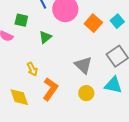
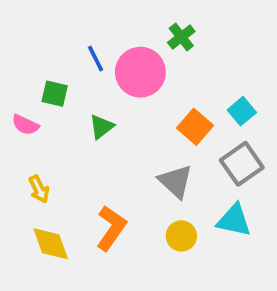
cyan square: (117, 21) -> (242, 111), moved
orange square: (93, 23) -> (195, 127), moved
yellow arrow: (32, 69) -> (39, 189), moved

